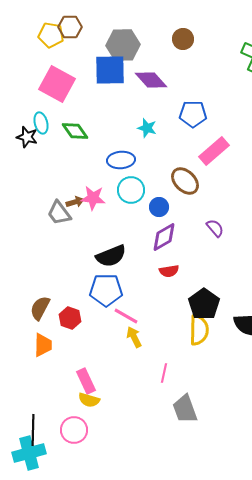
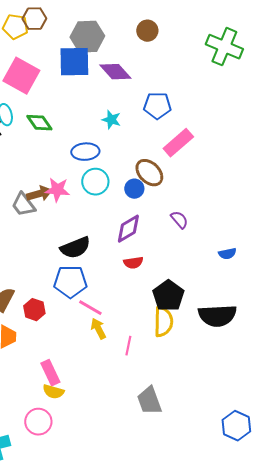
brown arrow: (75, 202) -> (39, 194), size x1.4
blue circle: (159, 207) -> (134, 189), moved
pink line: (164, 373) -> (128, 346), moved

